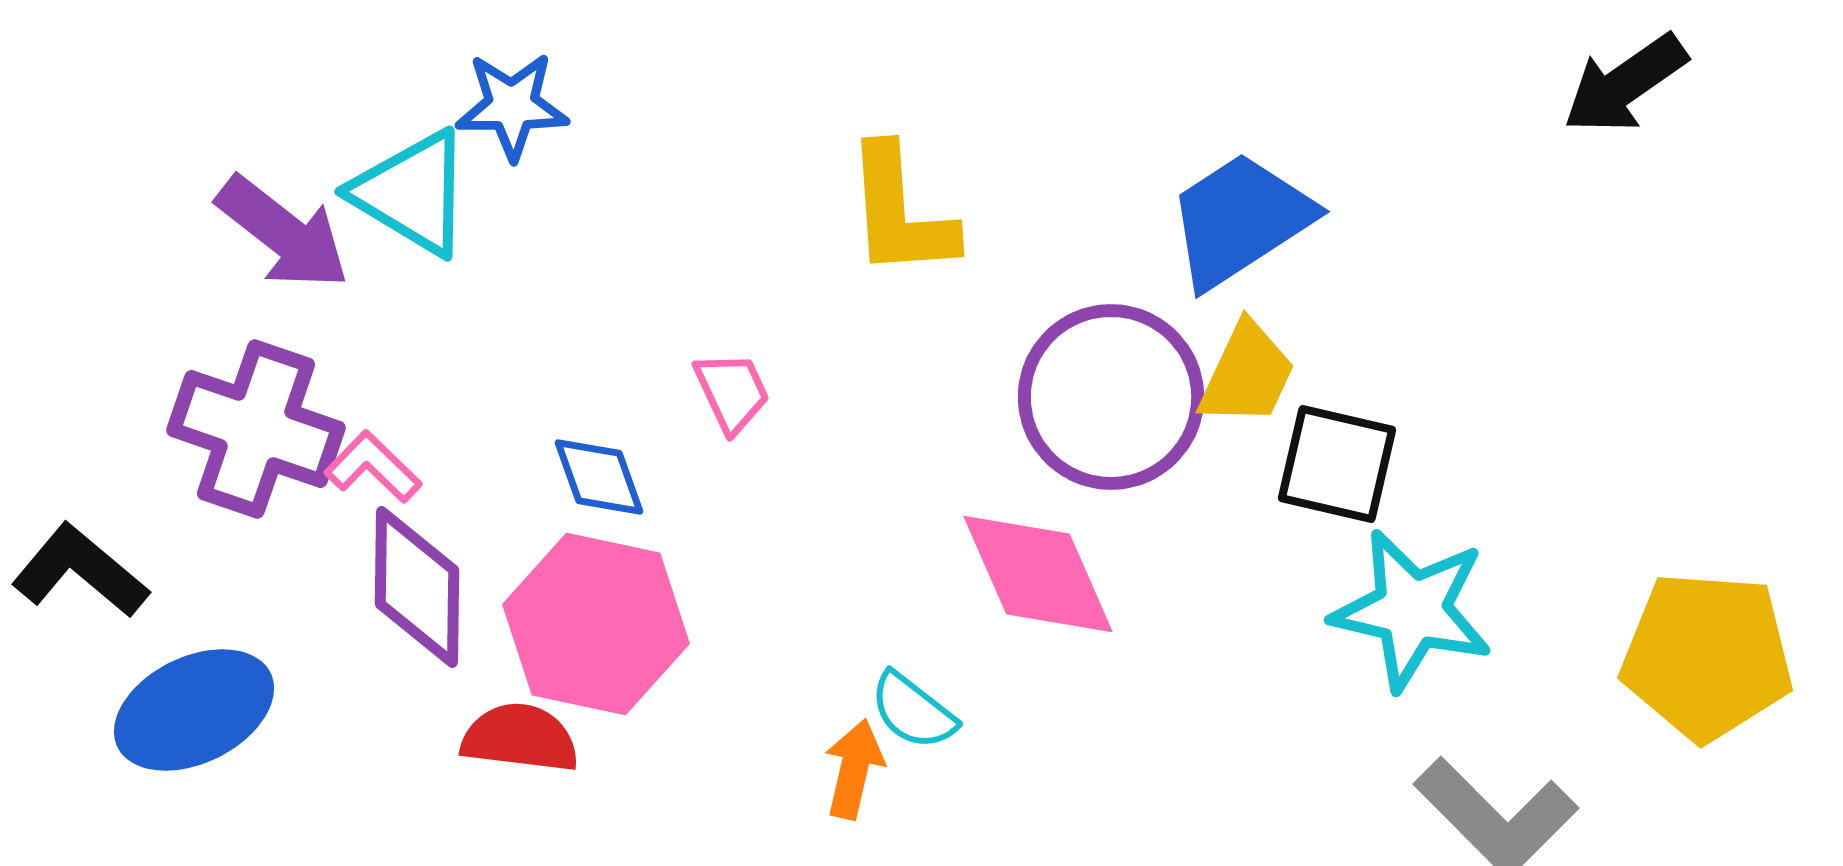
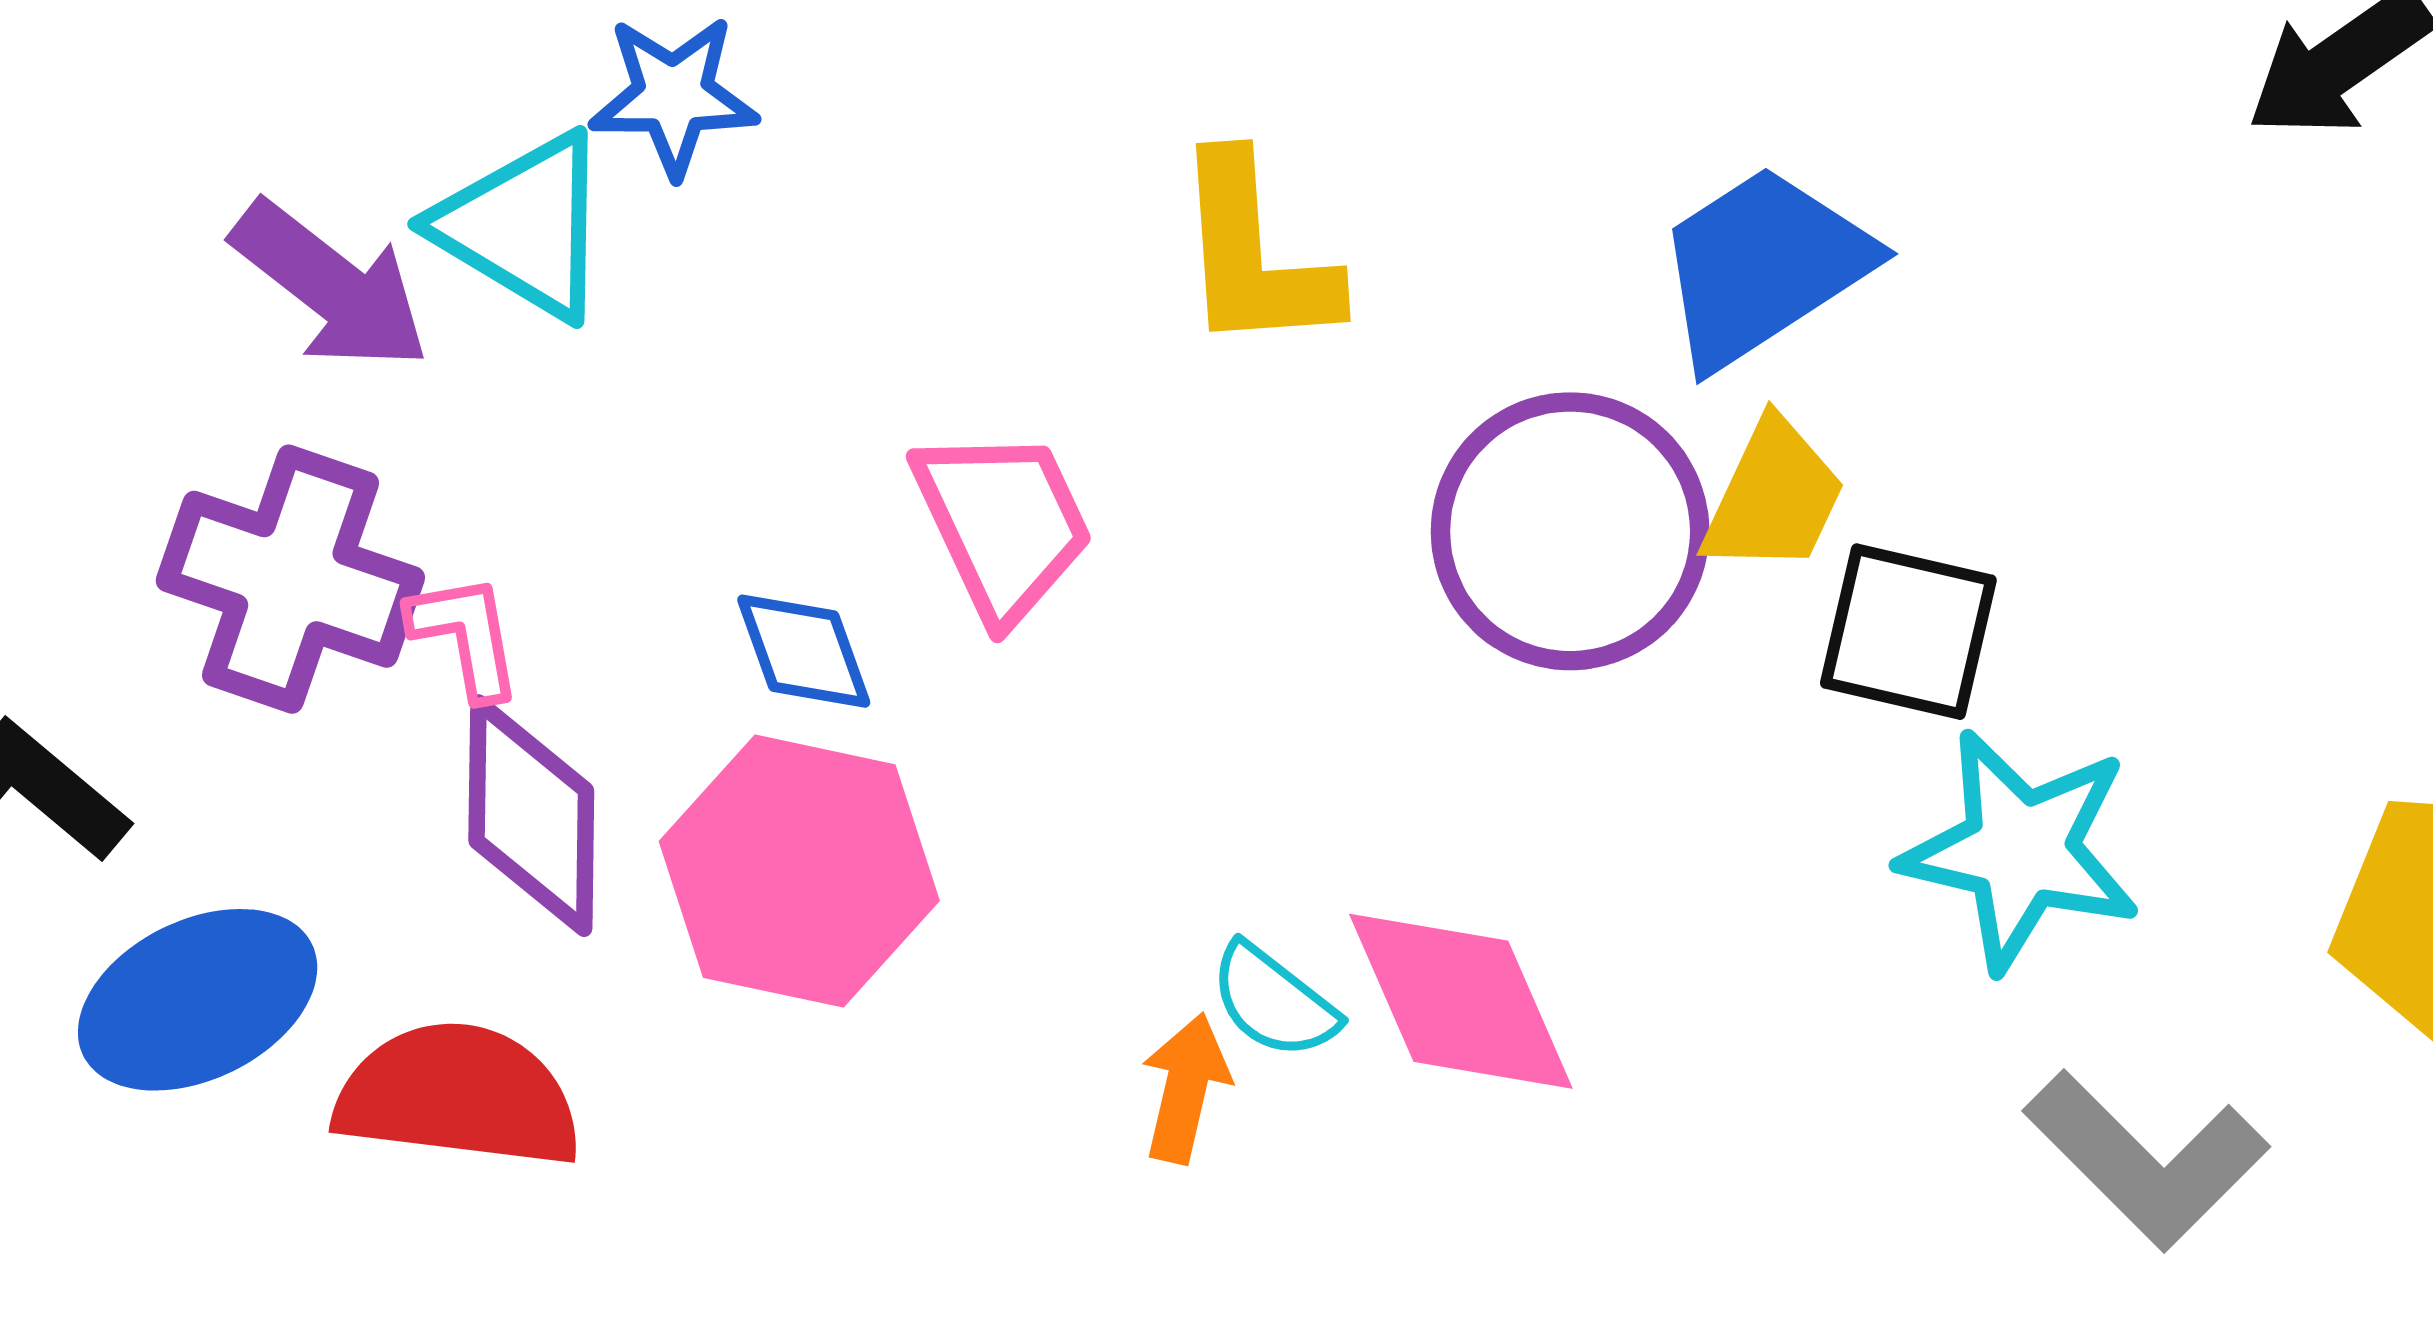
pink trapezoid: (732, 392) -> (1003, 524), size x1.6
pink L-shape: (373, 467) -> (466, 636), turned 36
pink diamond: (1038, 574) -> (1461, 1001), moved
red semicircle: (520, 738) -> (458, 1096), moved, size x1.4

